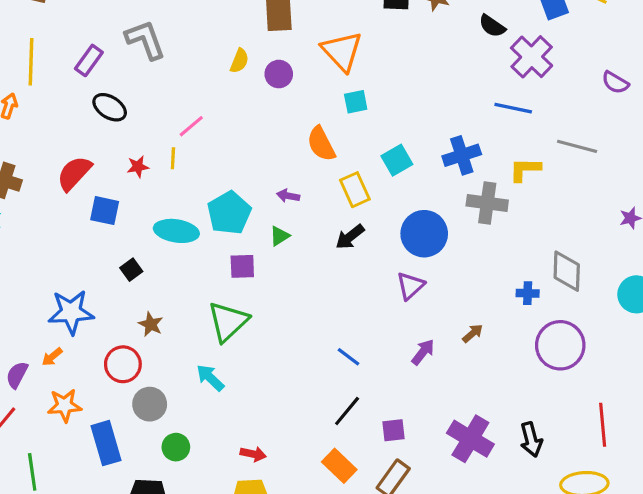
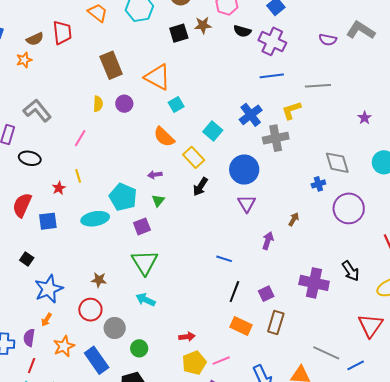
pink line: (191, 126) -> (80, 138), moved
black square: (131, 270) -> (27, 259), moved

